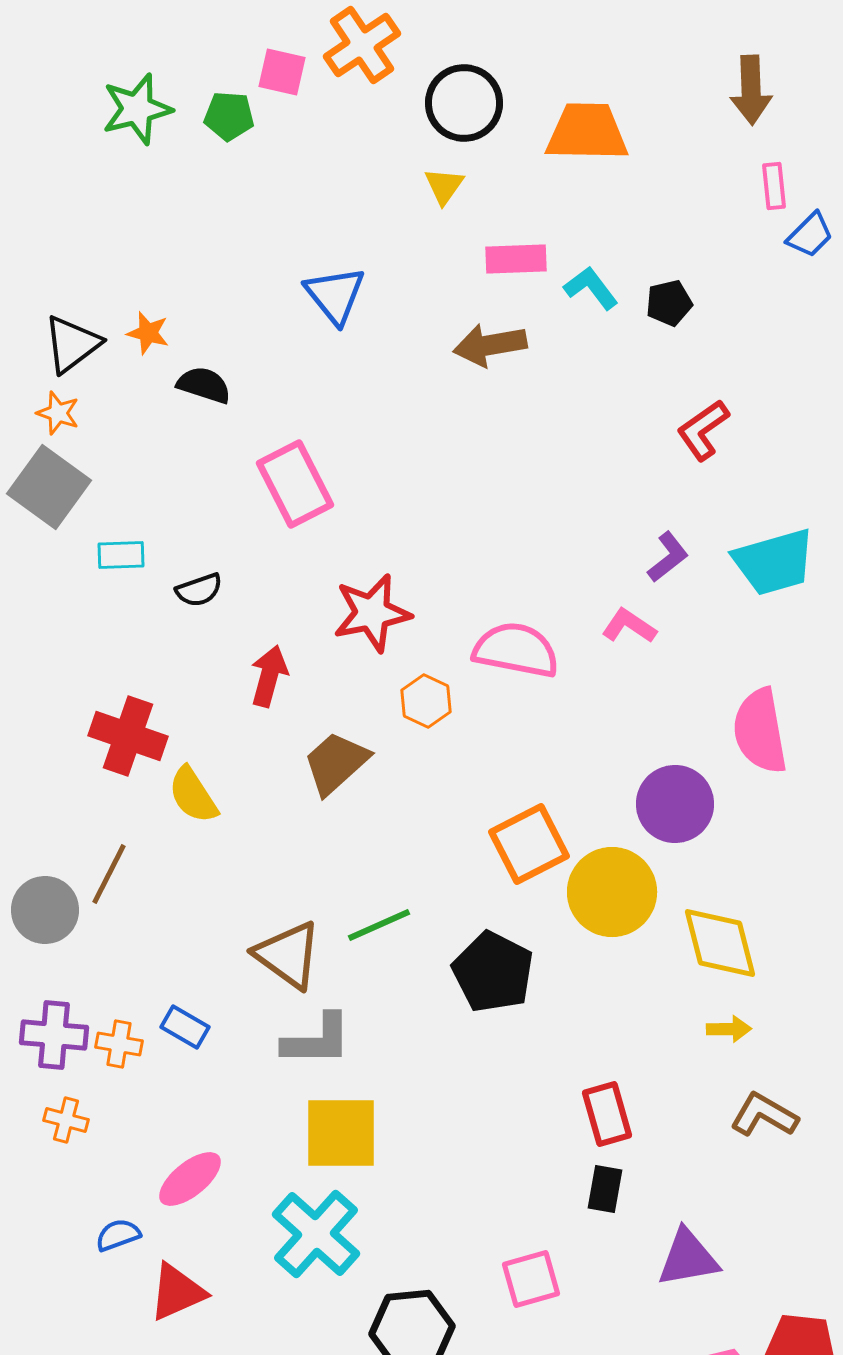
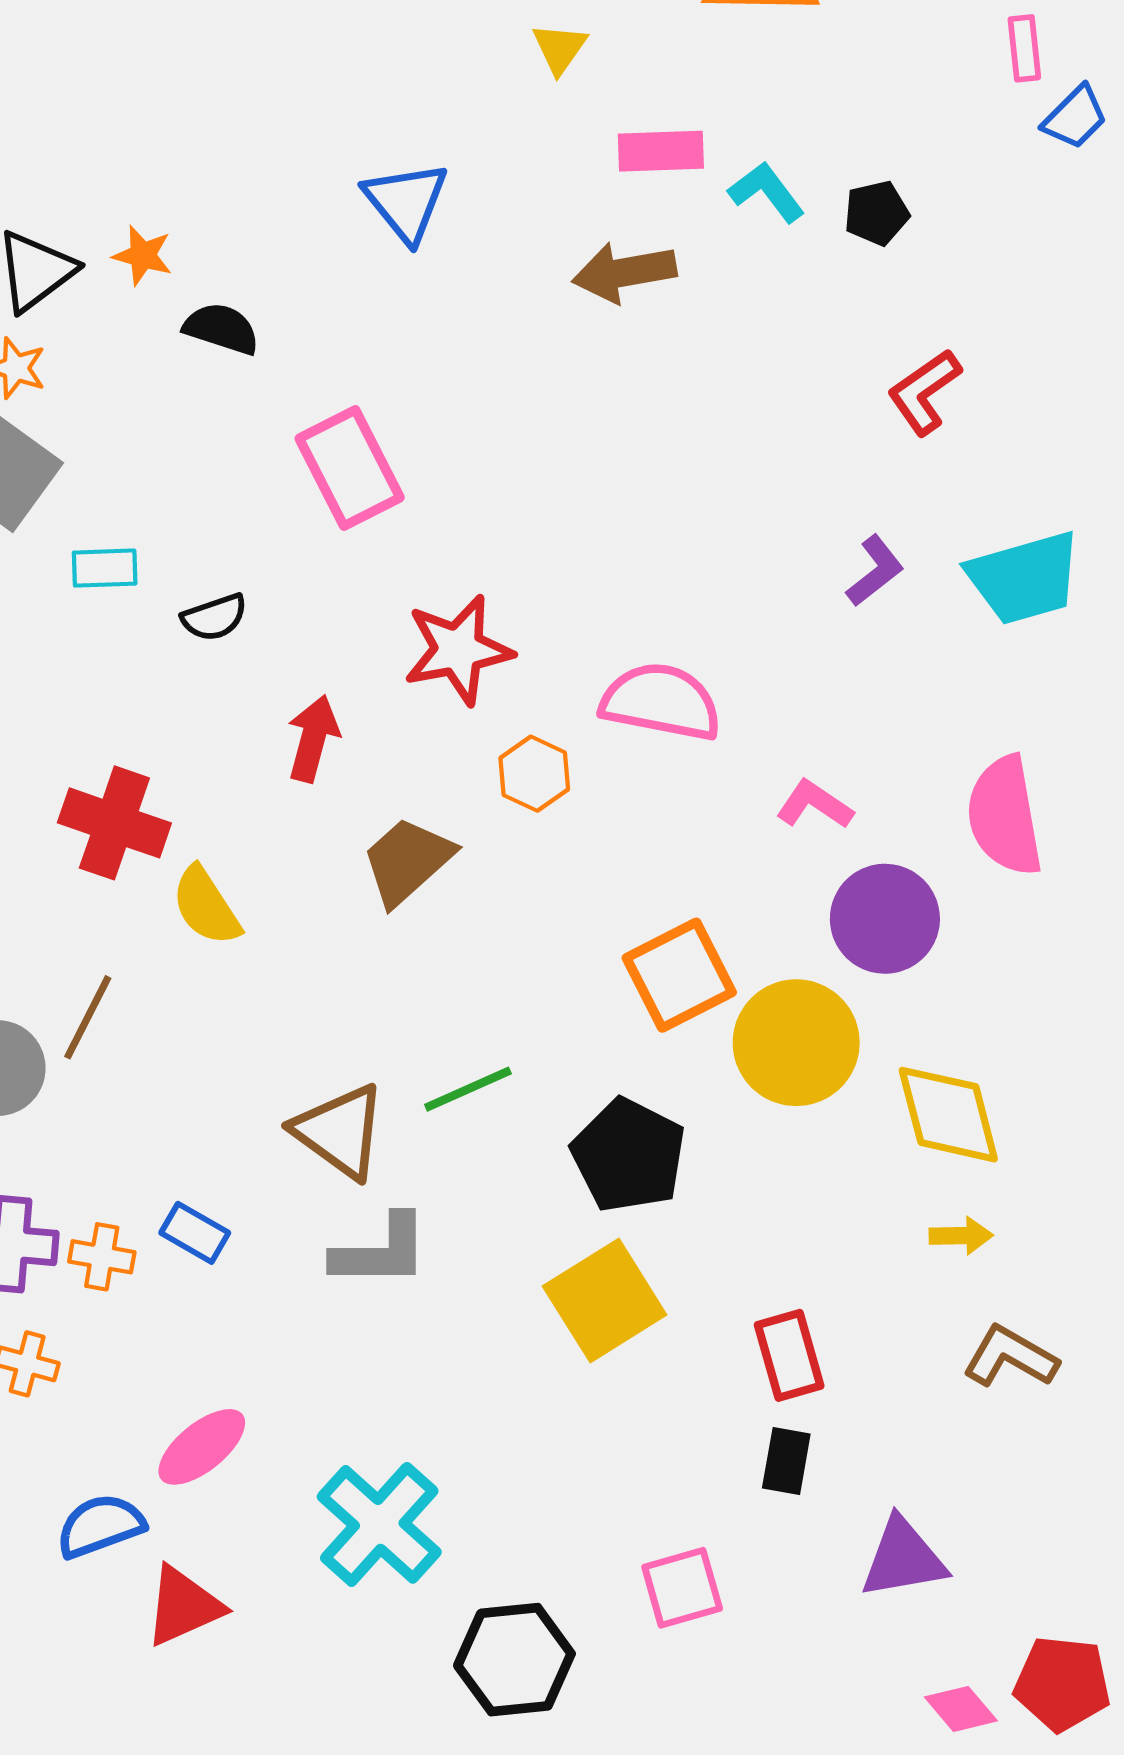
pink L-shape: (629, 626) -> (814, 805), moved
yellow square: (341, 1133) -> (605, 1300), moved, turned -32
blue semicircle: (118, 1235) -> (100, 1526), size x1.4

